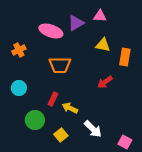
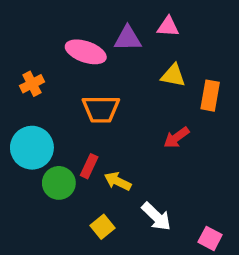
purple triangle: (76, 23) -> (128, 38), turned 30
cyan circle: (19, 88) -> (32, 148), size x1.6
green circle: (35, 120) -> (59, 183), moved

